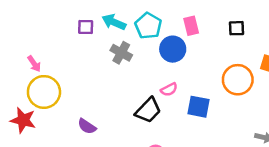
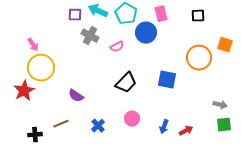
gray cross: (121, 53) -> (90, 36), moved
pink semicircle: (169, 90) -> (117, 47), moved
red star: (23, 120) -> (24, 91), turned 30

